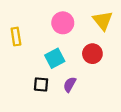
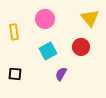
pink circle: (63, 23) -> (45, 19), moved
black square: (41, 84) -> (15, 74), moved

